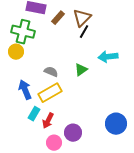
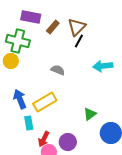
green triangle: (81, 70) -> (90, 114), moved
gray semicircle: (51, 72) -> (58, 70), moved
cyan rectangle: (34, 114) -> (29, 123), turned -40
red arrow: (48, 121) -> (44, 139), moved

